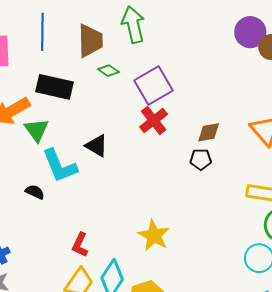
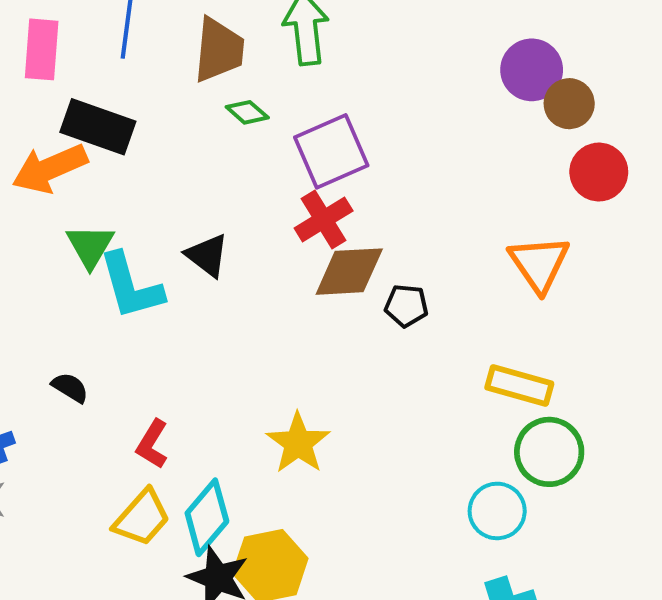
black rectangle: (54, 87) -> (98, 127), moved
green triangle: (37, 130) -> (90, 246), moved
brown diamond: (209, 132) -> (349, 272), moved, size x1.5
black semicircle: (35, 192) -> (70, 387), moved

